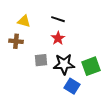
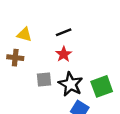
black line: (58, 19) -> (64, 32), turned -40
black star: (64, 64) -> (71, 84), turned 30

